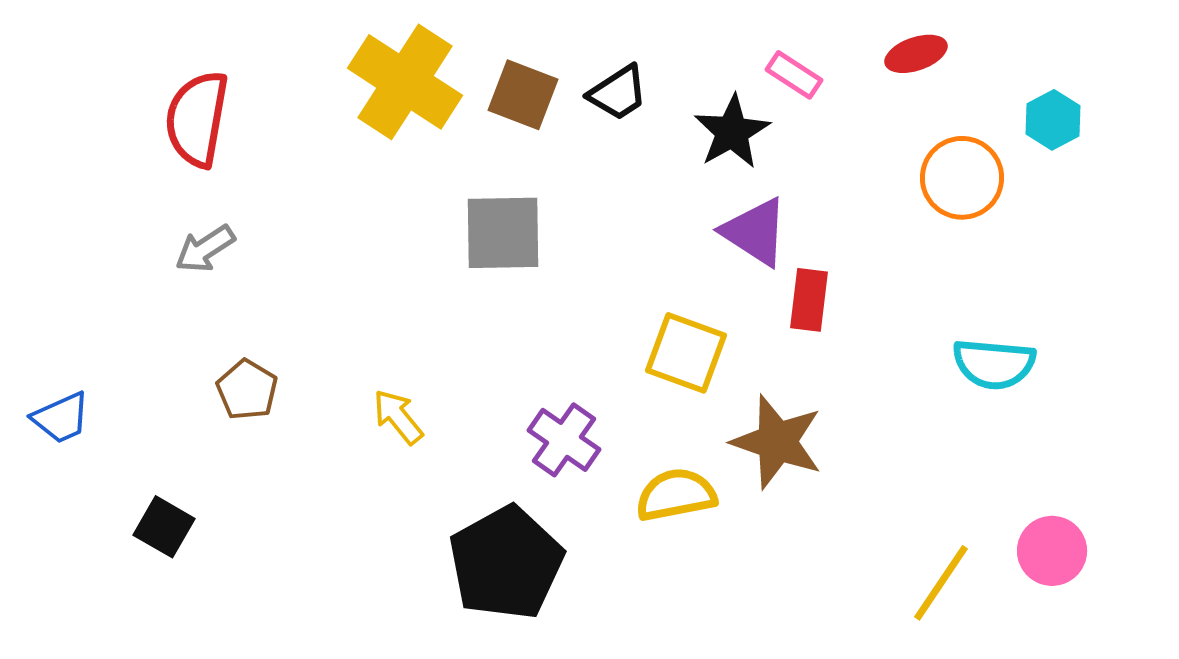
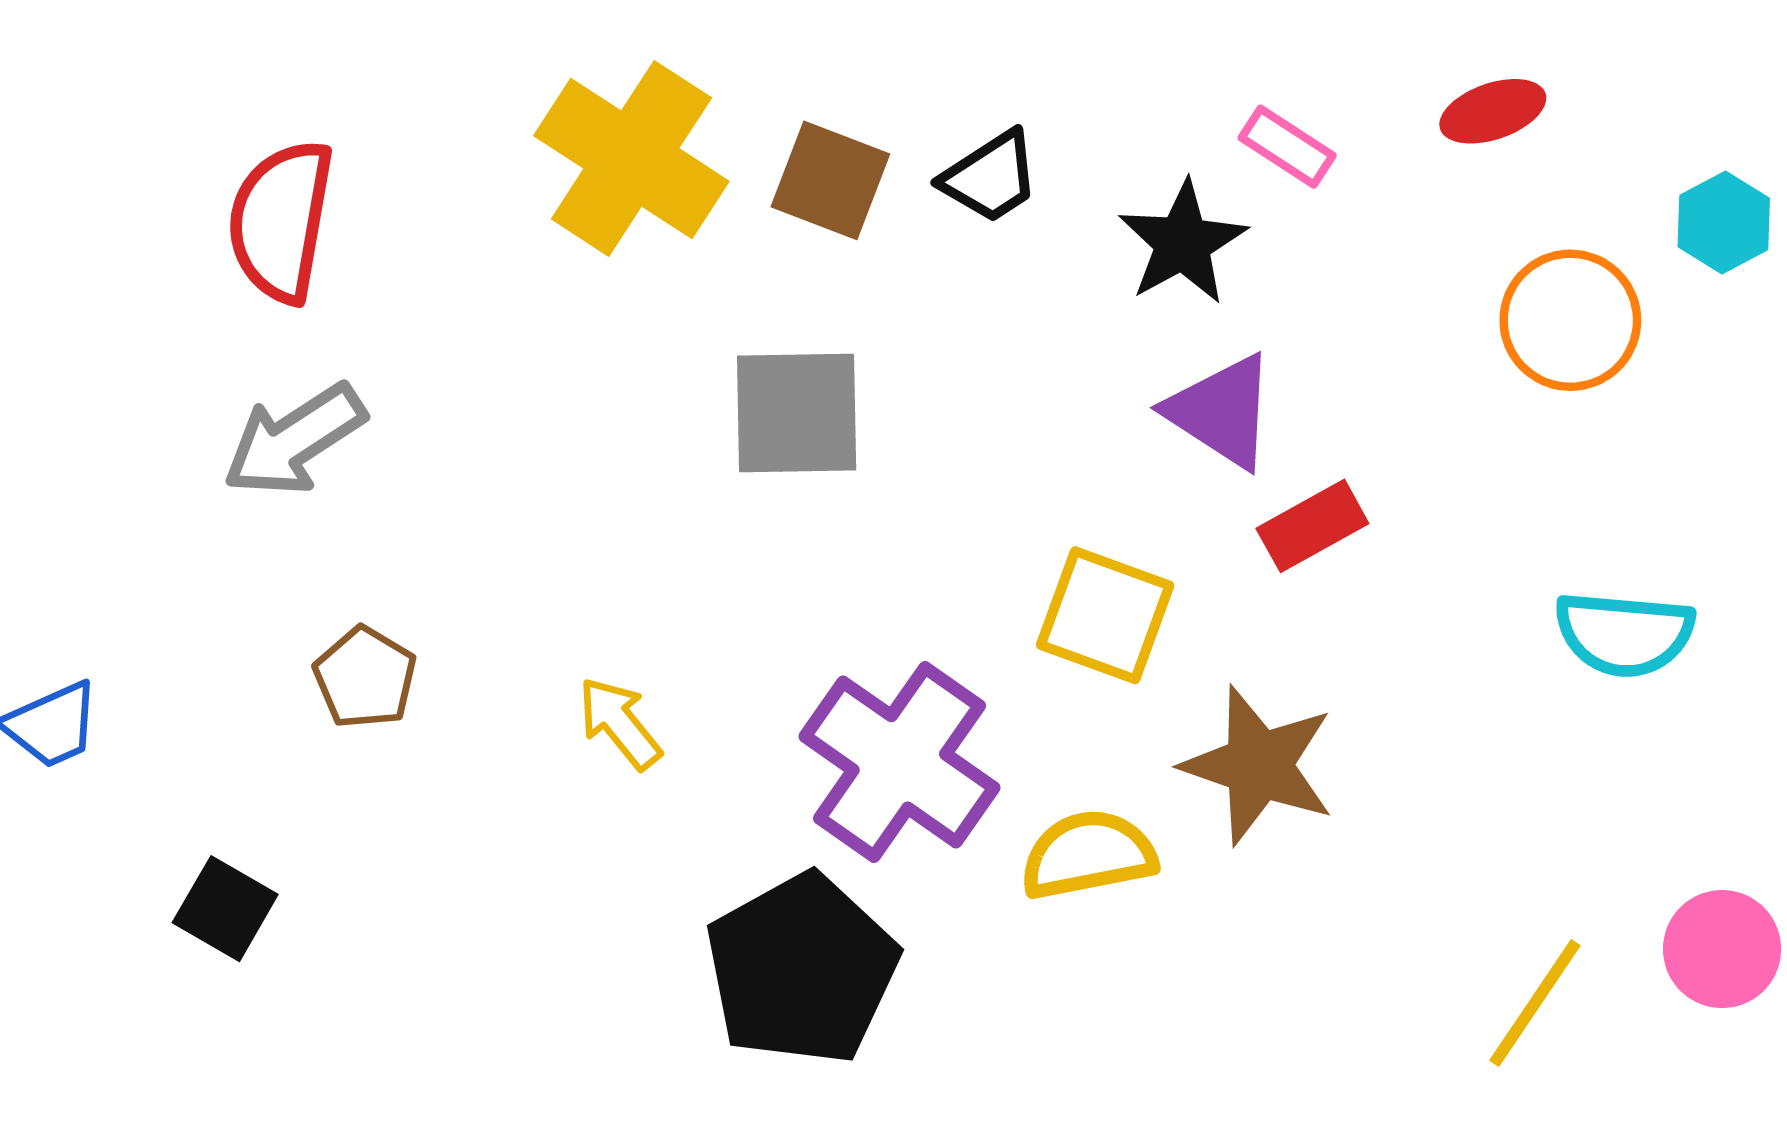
gray arrow: (205, 249) -> (294, 440), size x1.4
red rectangle: (809, 300) -> (1312, 526), turned 54
purple cross: (564, 440) -> (899, 762), size x1.6

